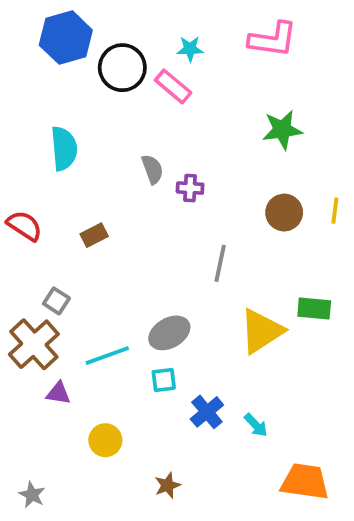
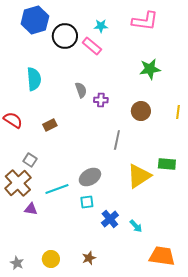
brown circle: (284, 213) -> (141, 111), moved
yellow circle: (105, 440) -> (51, 259), moved

